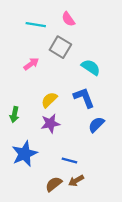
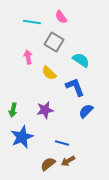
pink arrow: (31, 64) -> (28, 57), turned -64
yellow semicircle: (49, 100) -> (49, 73), moved, turned -91
green arrow: (14, 114) -> (13, 110), moved

